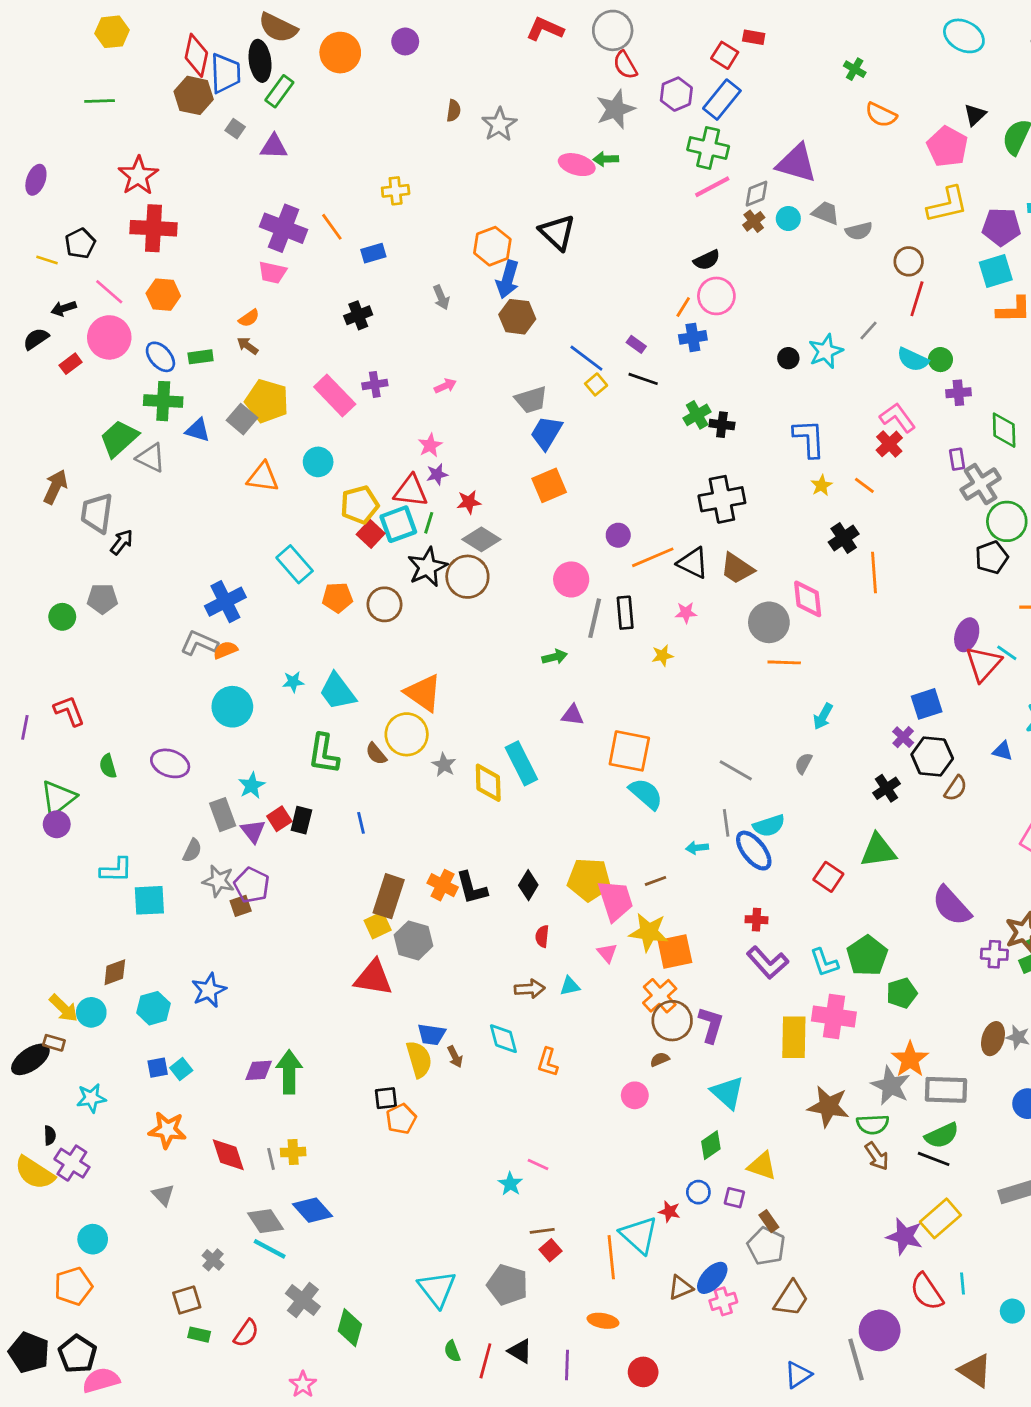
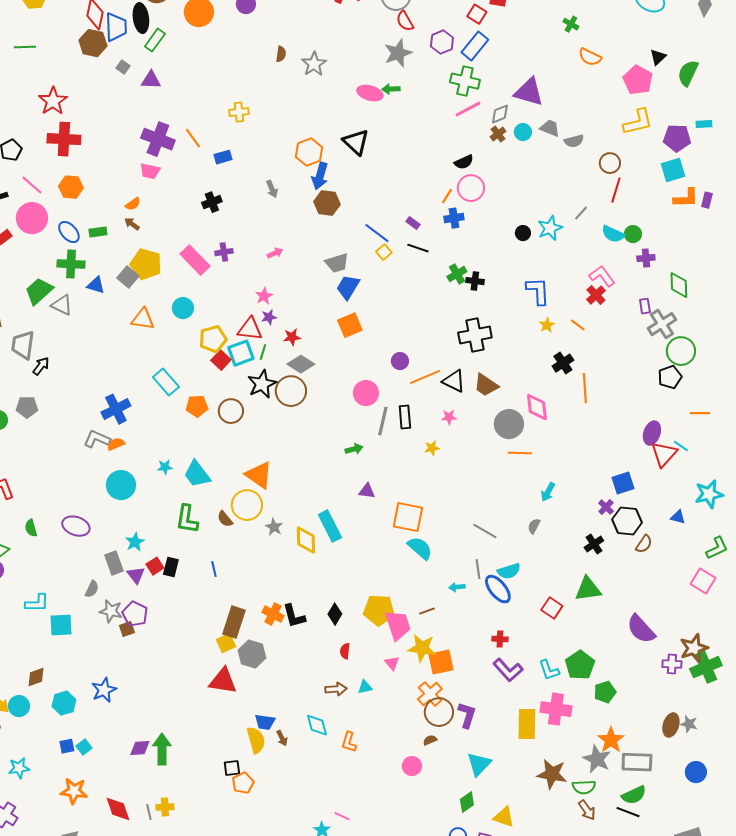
cyan triangle: (727, 1093) -> (479, 764), turned 32

